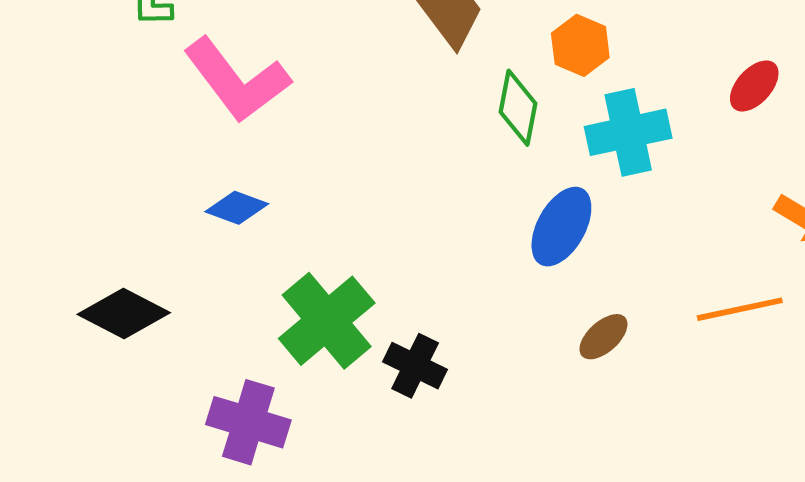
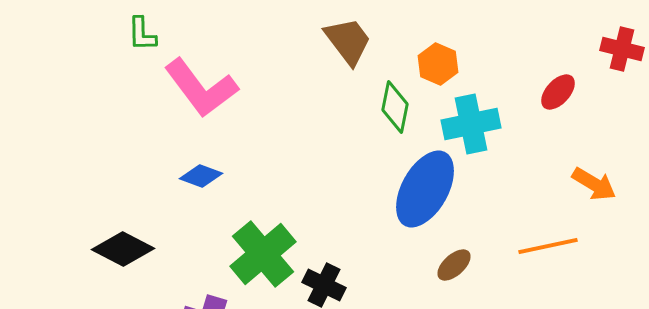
blue ellipse: (561, 227) -> (425, 189), size x1.4

